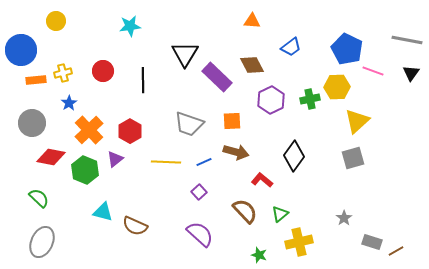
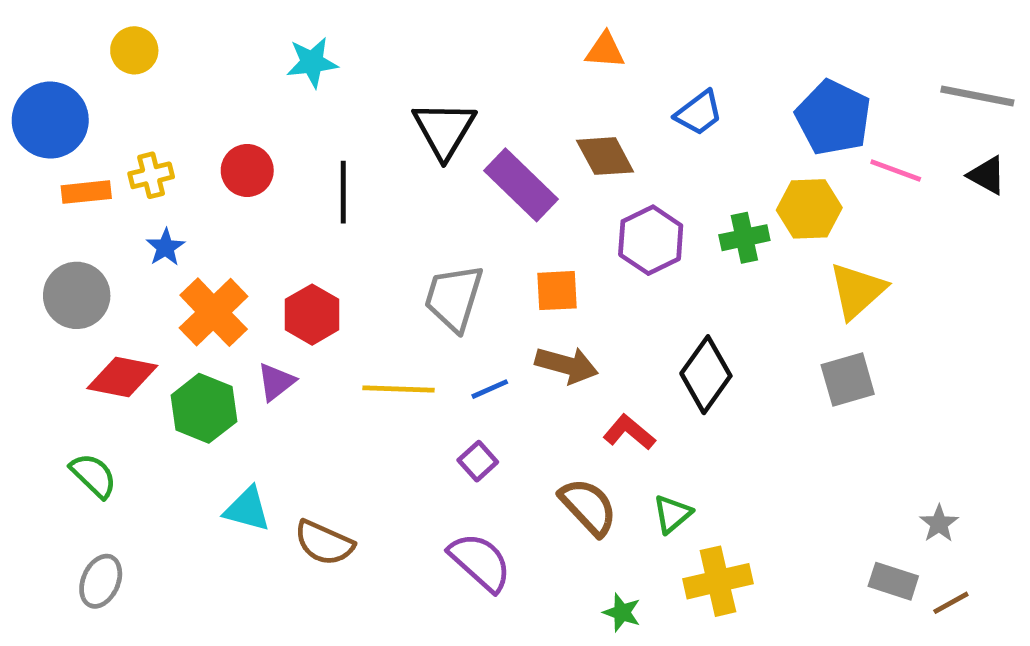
black triangle: (411, 73) -> (987, 175), turned -36
gray trapezoid: (189, 124) -> (454, 298), turned 88
gray star: (344, 218) -> (939, 524), moved
gray ellipse: (42, 242) -> (101, 581), size x0.7

